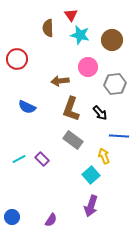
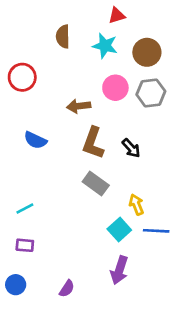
red triangle: (71, 15) -> (117, 16), moved, turned 48
gray hexagon: (115, 84) -> (151, 93), moved
blue line: (119, 136) -> (156, 231), moved
purple rectangle: (42, 159) -> (25, 245), moved, turned -40

